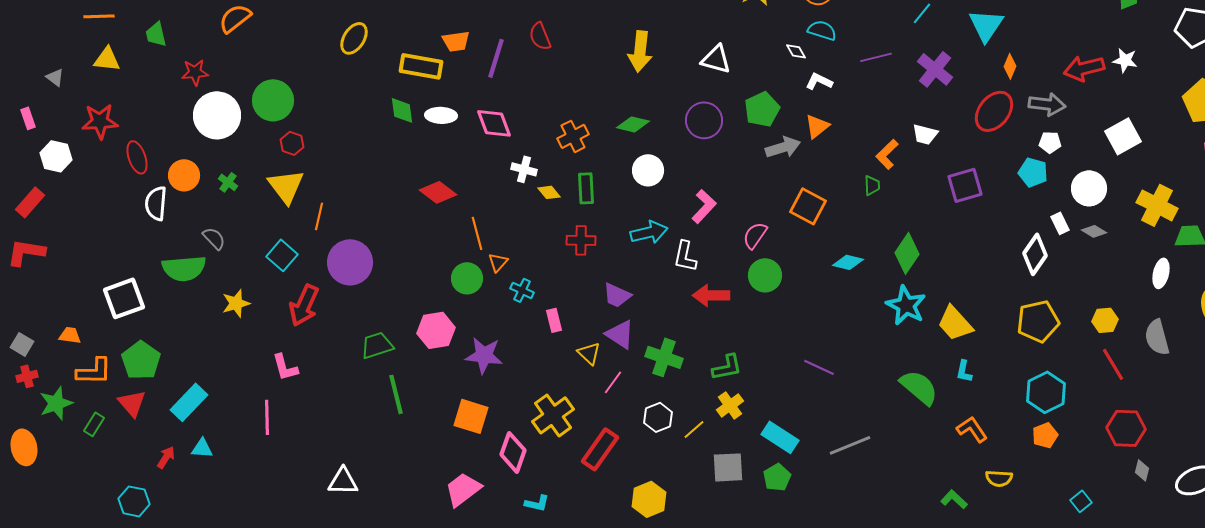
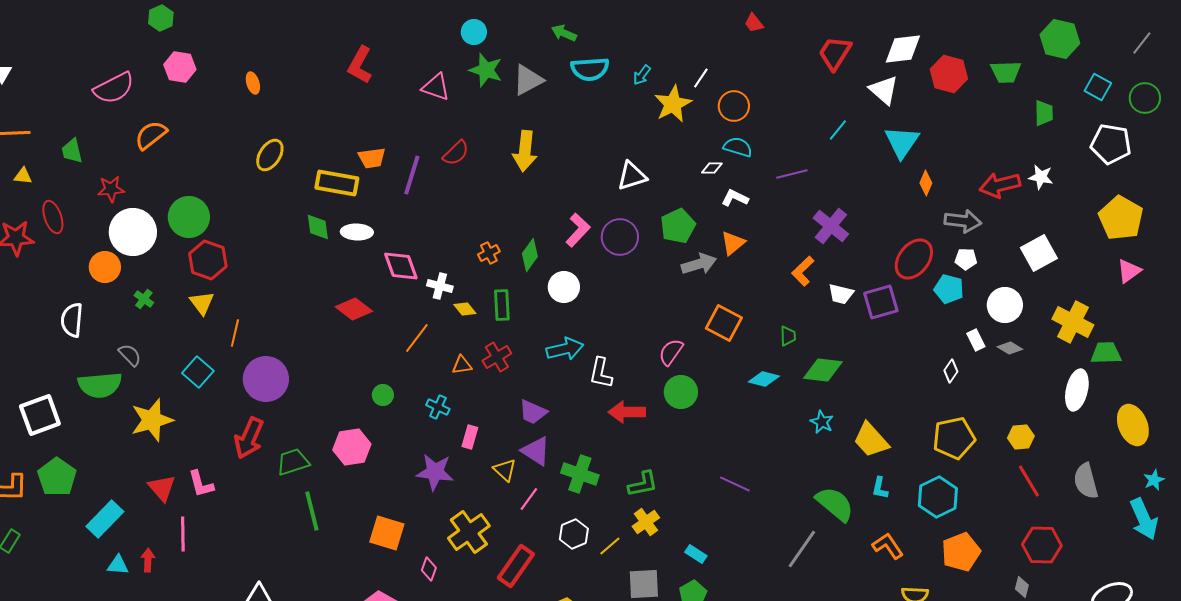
red semicircle: (540, 36) -> (456, 153), turned -112
yellow arrow: (640, 51) -> (525, 151), moved
white diamond: (796, 51) -> (712, 168), turned -60
yellow triangle: (107, 59) -> (23, 176), size x0.7
white triangle: (716, 59) -> (632, 176), turned -32
purple cross: (935, 69) -> (831, 226), moved
red ellipse: (994, 111) -> (914, 259), moved
pink diamond: (494, 123) -> (401, 266), moved
green diamond: (633, 124) -> (530, 255), moved, turned -68
white trapezoid: (925, 134) -> (841, 294), moved
orange cross: (573, 136) -> (489, 253), size x0.7
red hexagon: (292, 143) -> (208, 260), size x1.6
red ellipse: (137, 157) -> (53, 217), moved
orange circle: (184, 175) -> (105, 267), moved
green trapezoid: (872, 185) -> (788, 336), moved
yellow triangle: (286, 186) -> (202, 303), size x0.7
pink L-shape: (704, 206) -> (578, 230), moved
orange line: (477, 233) -> (417, 338), moved, turned 52
red cross: (581, 240) -> (497, 357), turned -32
green diamond: (907, 253) -> (823, 370), turned 63
white diamond: (1035, 254) -> (951, 371), size x0.6
orange triangle: (498, 262) -> (462, 365), moved, turned 40
white ellipse: (1161, 273) -> (1077, 390), size x1.4
green circle: (467, 278) -> (383, 395), size x0.7
yellow star: (236, 303) -> (152, 420), size x1.5
red arrow: (304, 305) -> (249, 438), moved
cyan star: (906, 305) -> (822, 422), size x0.6
pink rectangle: (554, 320) -> (470, 437), turned 30
gray semicircle: (1157, 337) -> (1086, 481), moved
purple star: (484, 355) -> (435, 472), moved
cyan hexagon: (1046, 392) -> (938, 497), moved
red triangle: (132, 403) -> (162, 488), moved
orange pentagon: (1045, 435) -> (961, 552), size x1.5
cyan rectangle: (780, 437) -> (696, 554), size x0.6
gray line: (850, 445) -> (802, 549), moved, turned -33
pink diamond: (513, 452) -> (429, 569), size x0.6
red arrow: (166, 457) -> (148, 560), moved, turned -30
gray diamond: (1142, 470) -> (1022, 587), moved

